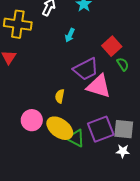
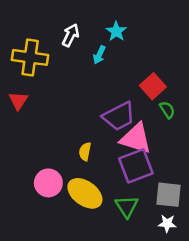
cyan arrow: (70, 35) -> (99, 55), moved
purple square: (101, 129) -> (136, 166), moved
green triangle: (76, 138) -> (127, 206), moved, turned 30

